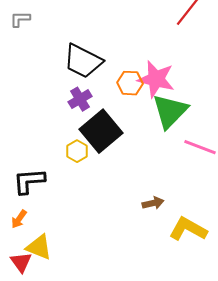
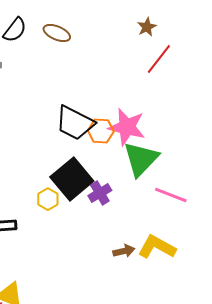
black trapezoid: (83, 61) -> (75, 123), moved
purple cross: (80, 99) -> (100, 193), moved
yellow L-shape: (188, 229) -> (157, 247), moved

